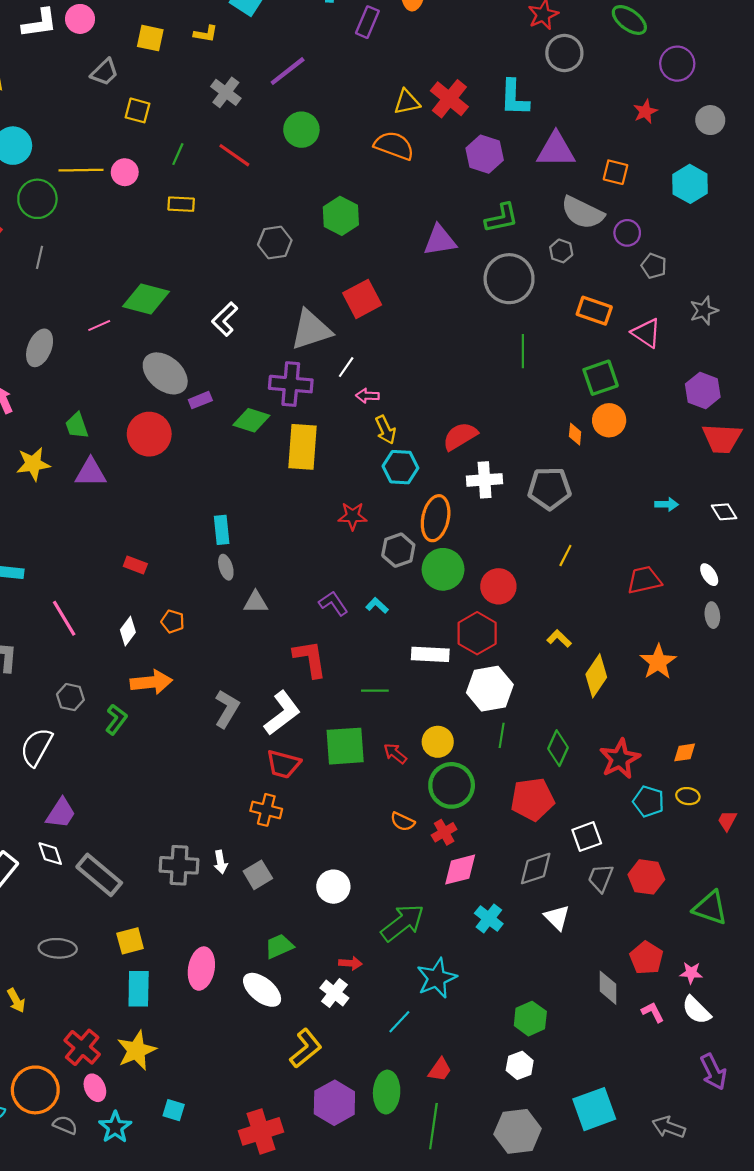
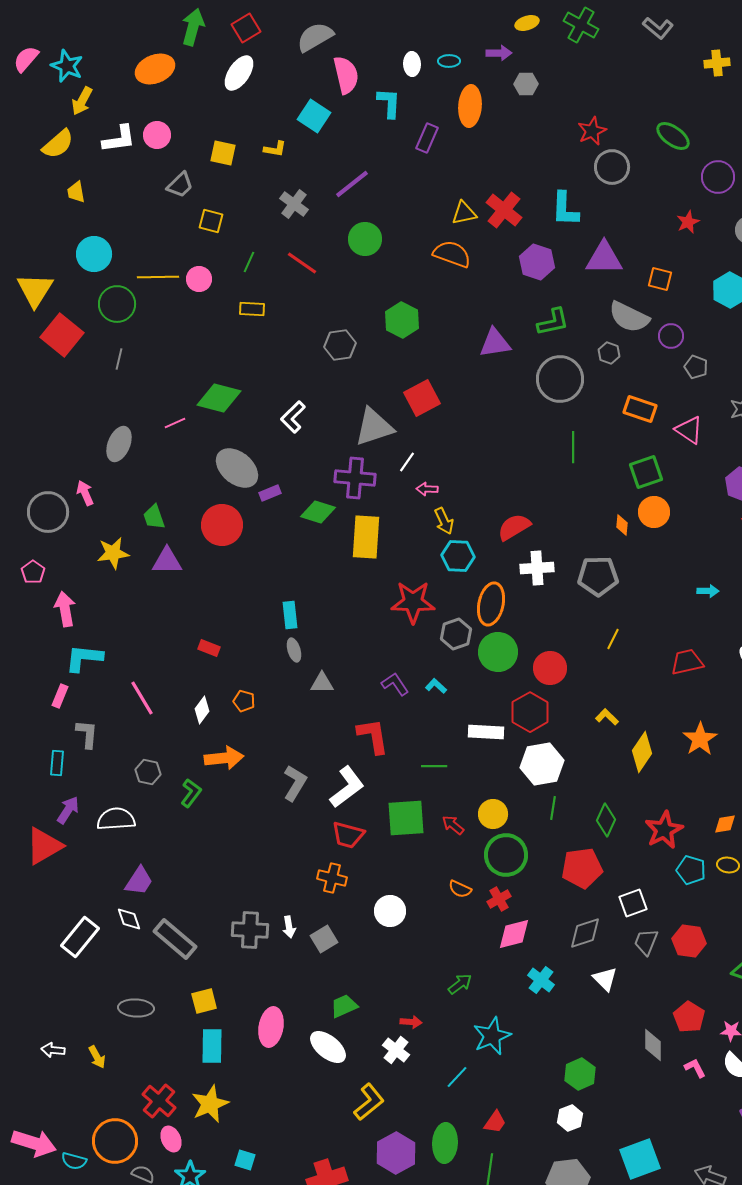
red star: (353, 516) -> (413, 602), size x1.6
white semicircle: (36, 747) -> (116, 819), turned 57
white circle: (333, 887) -> (390, 911), moved
green arrow: (403, 923) -> (460, 984), size x0.6

